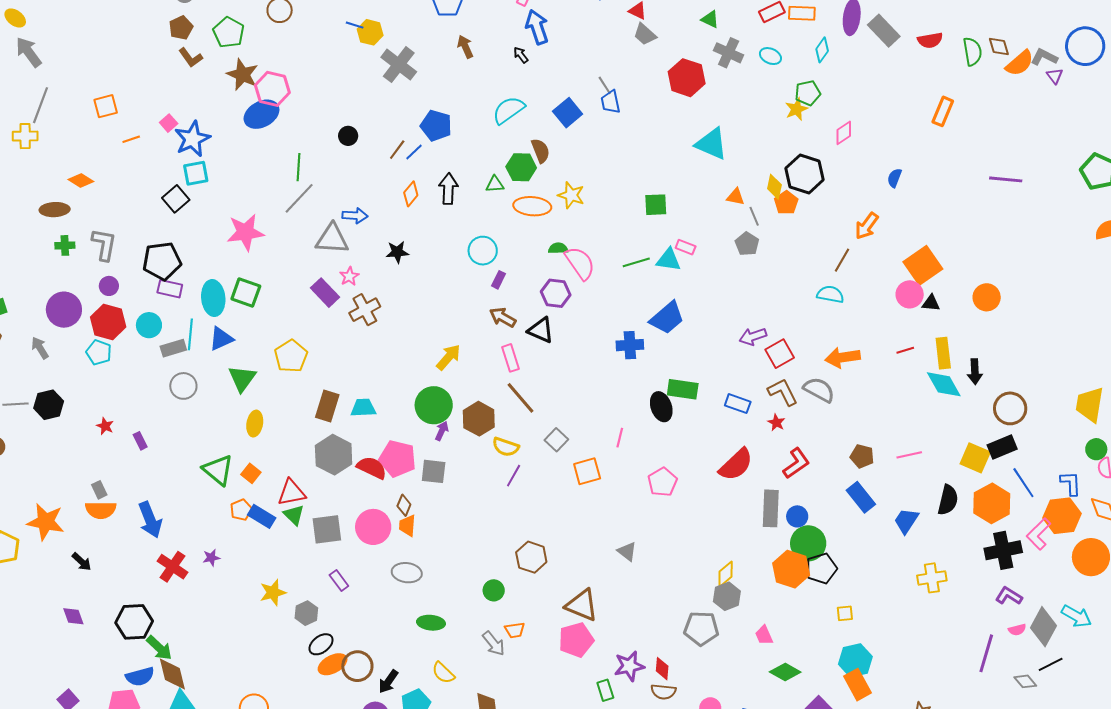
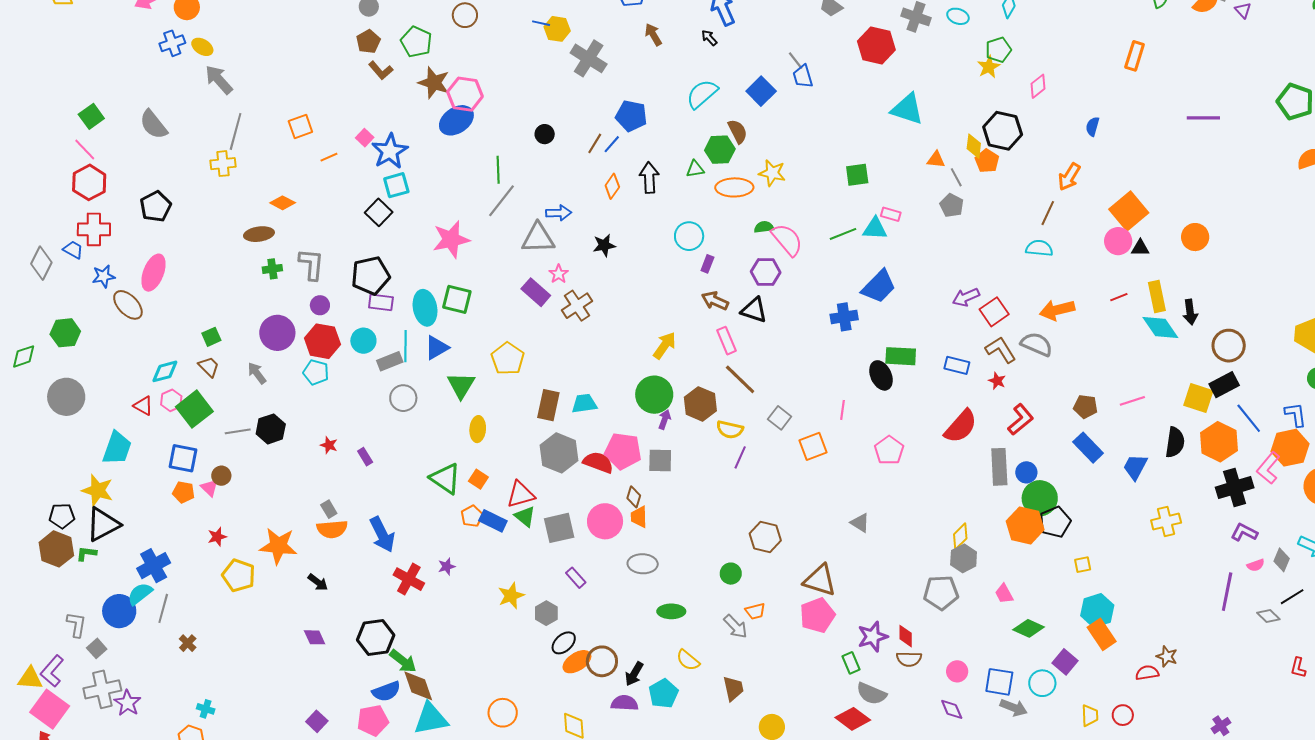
gray diamond: (1043, 627) -> (1282, 560), size x0.6

